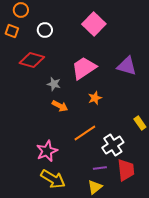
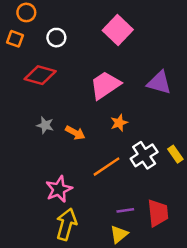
gray star: (54, 84) -> (45, 125), moved
white cross: (113, 145) -> (144, 155), moved
yellow arrow: (53, 179) -> (66, 224), turned -105

